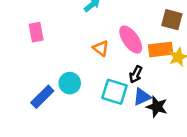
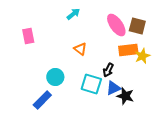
pink ellipse: (131, 40) -> (116, 25), moved
blue rectangle: (42, 97) -> (42, 100), moved

